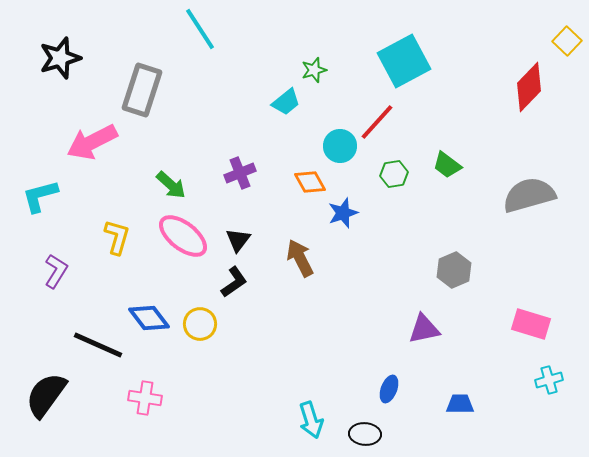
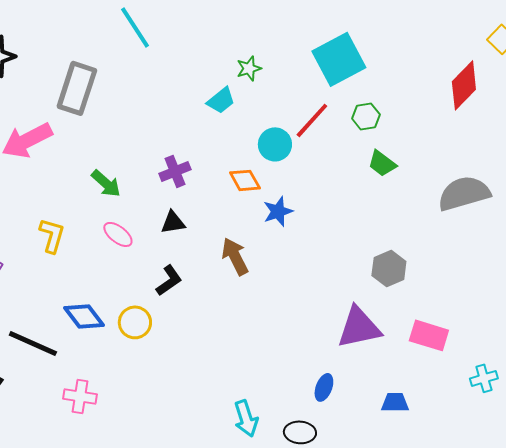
green hexagon: (394, 174) -> (366, 116), moved
pink ellipse: (183, 236) -> (118, 234), size x0.6
black triangle: (238, 240) -> (173, 222), moved, turned 44
pink rectangle: (531, 324) -> (429, 335), moved
purple triangle: (424, 329) -> (359, 327), size x1.4

